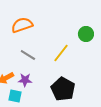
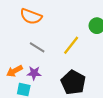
orange semicircle: (22, 25) -> (31, 16), turned -140

